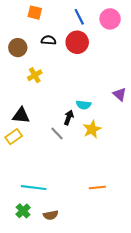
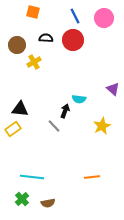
yellow cross: (35, 75) -> (34, 62), moved
yellow star: (92, 129) -> (102, 126), moved

